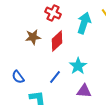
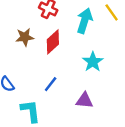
cyan star: (78, 66) -> (93, 62), moved

